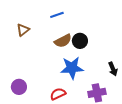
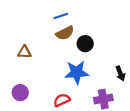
brown triangle: (23, 30) -> (24, 52), moved, turned 40
brown semicircle: (63, 41) -> (65, 33), moved

